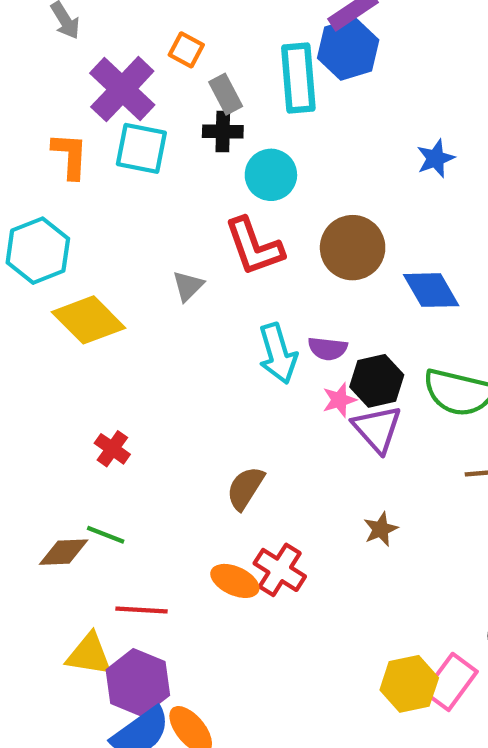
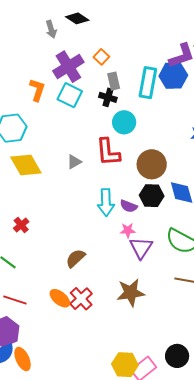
black hexagon: (377, 381) -> (152, 196), moved
brown star: (381, 529) -> (131, 293), size x1.8

